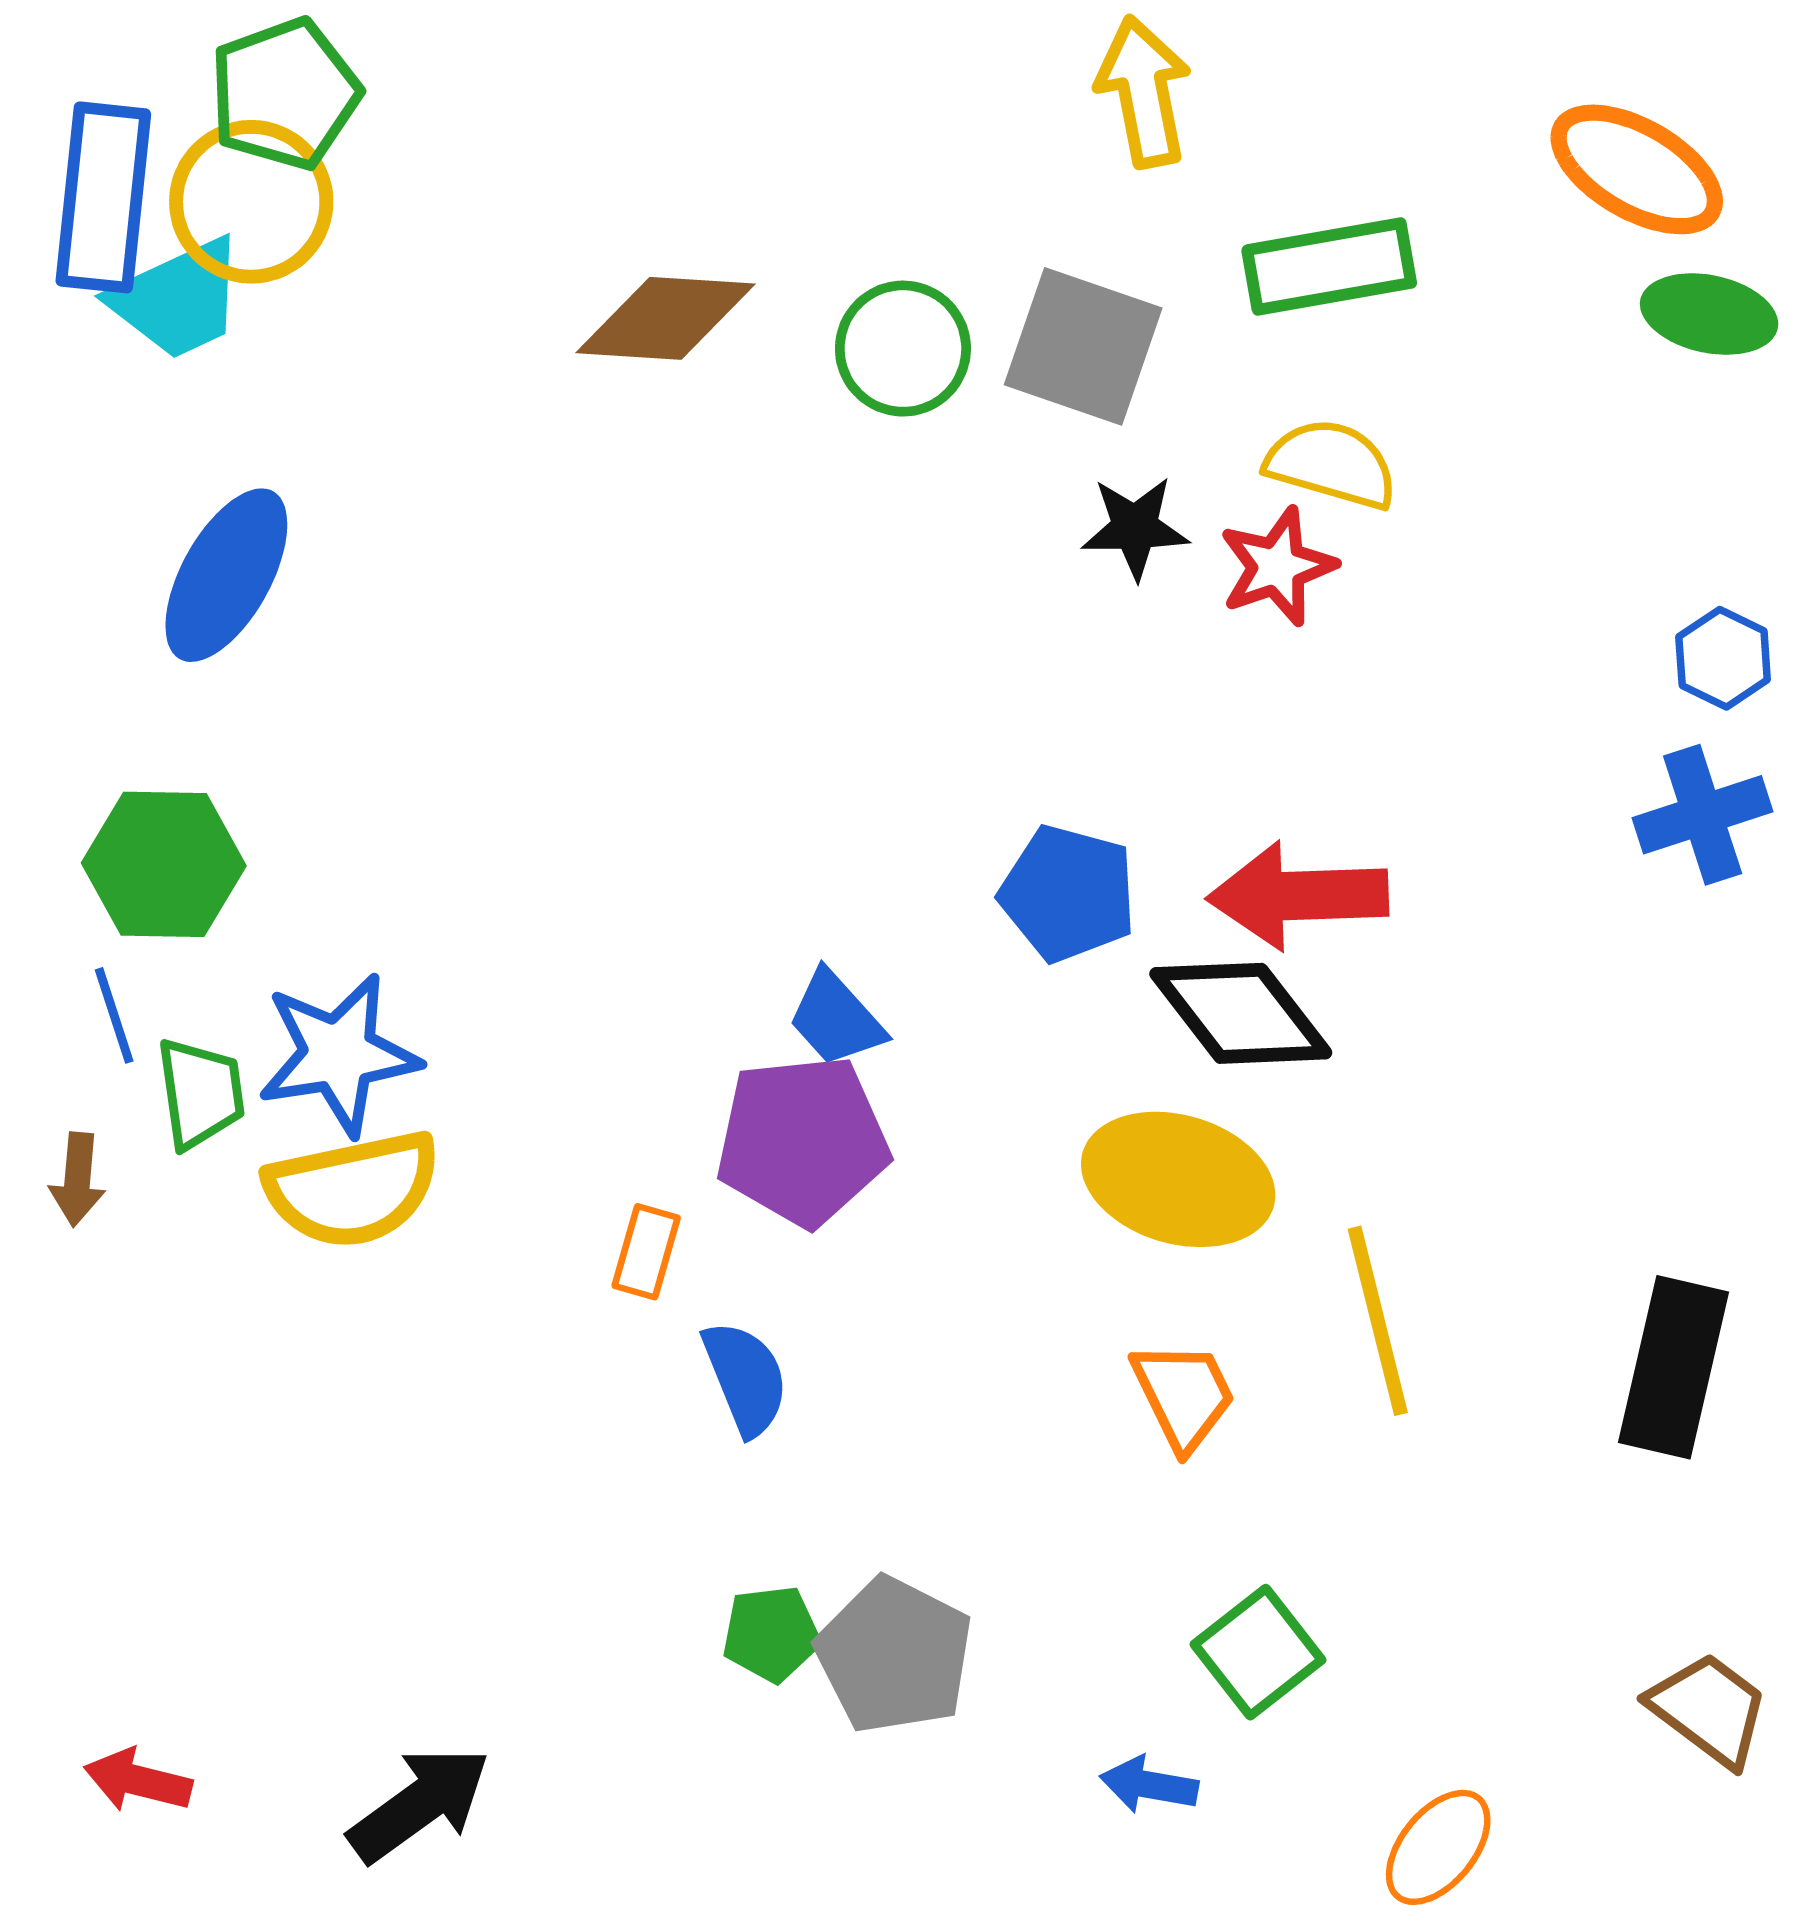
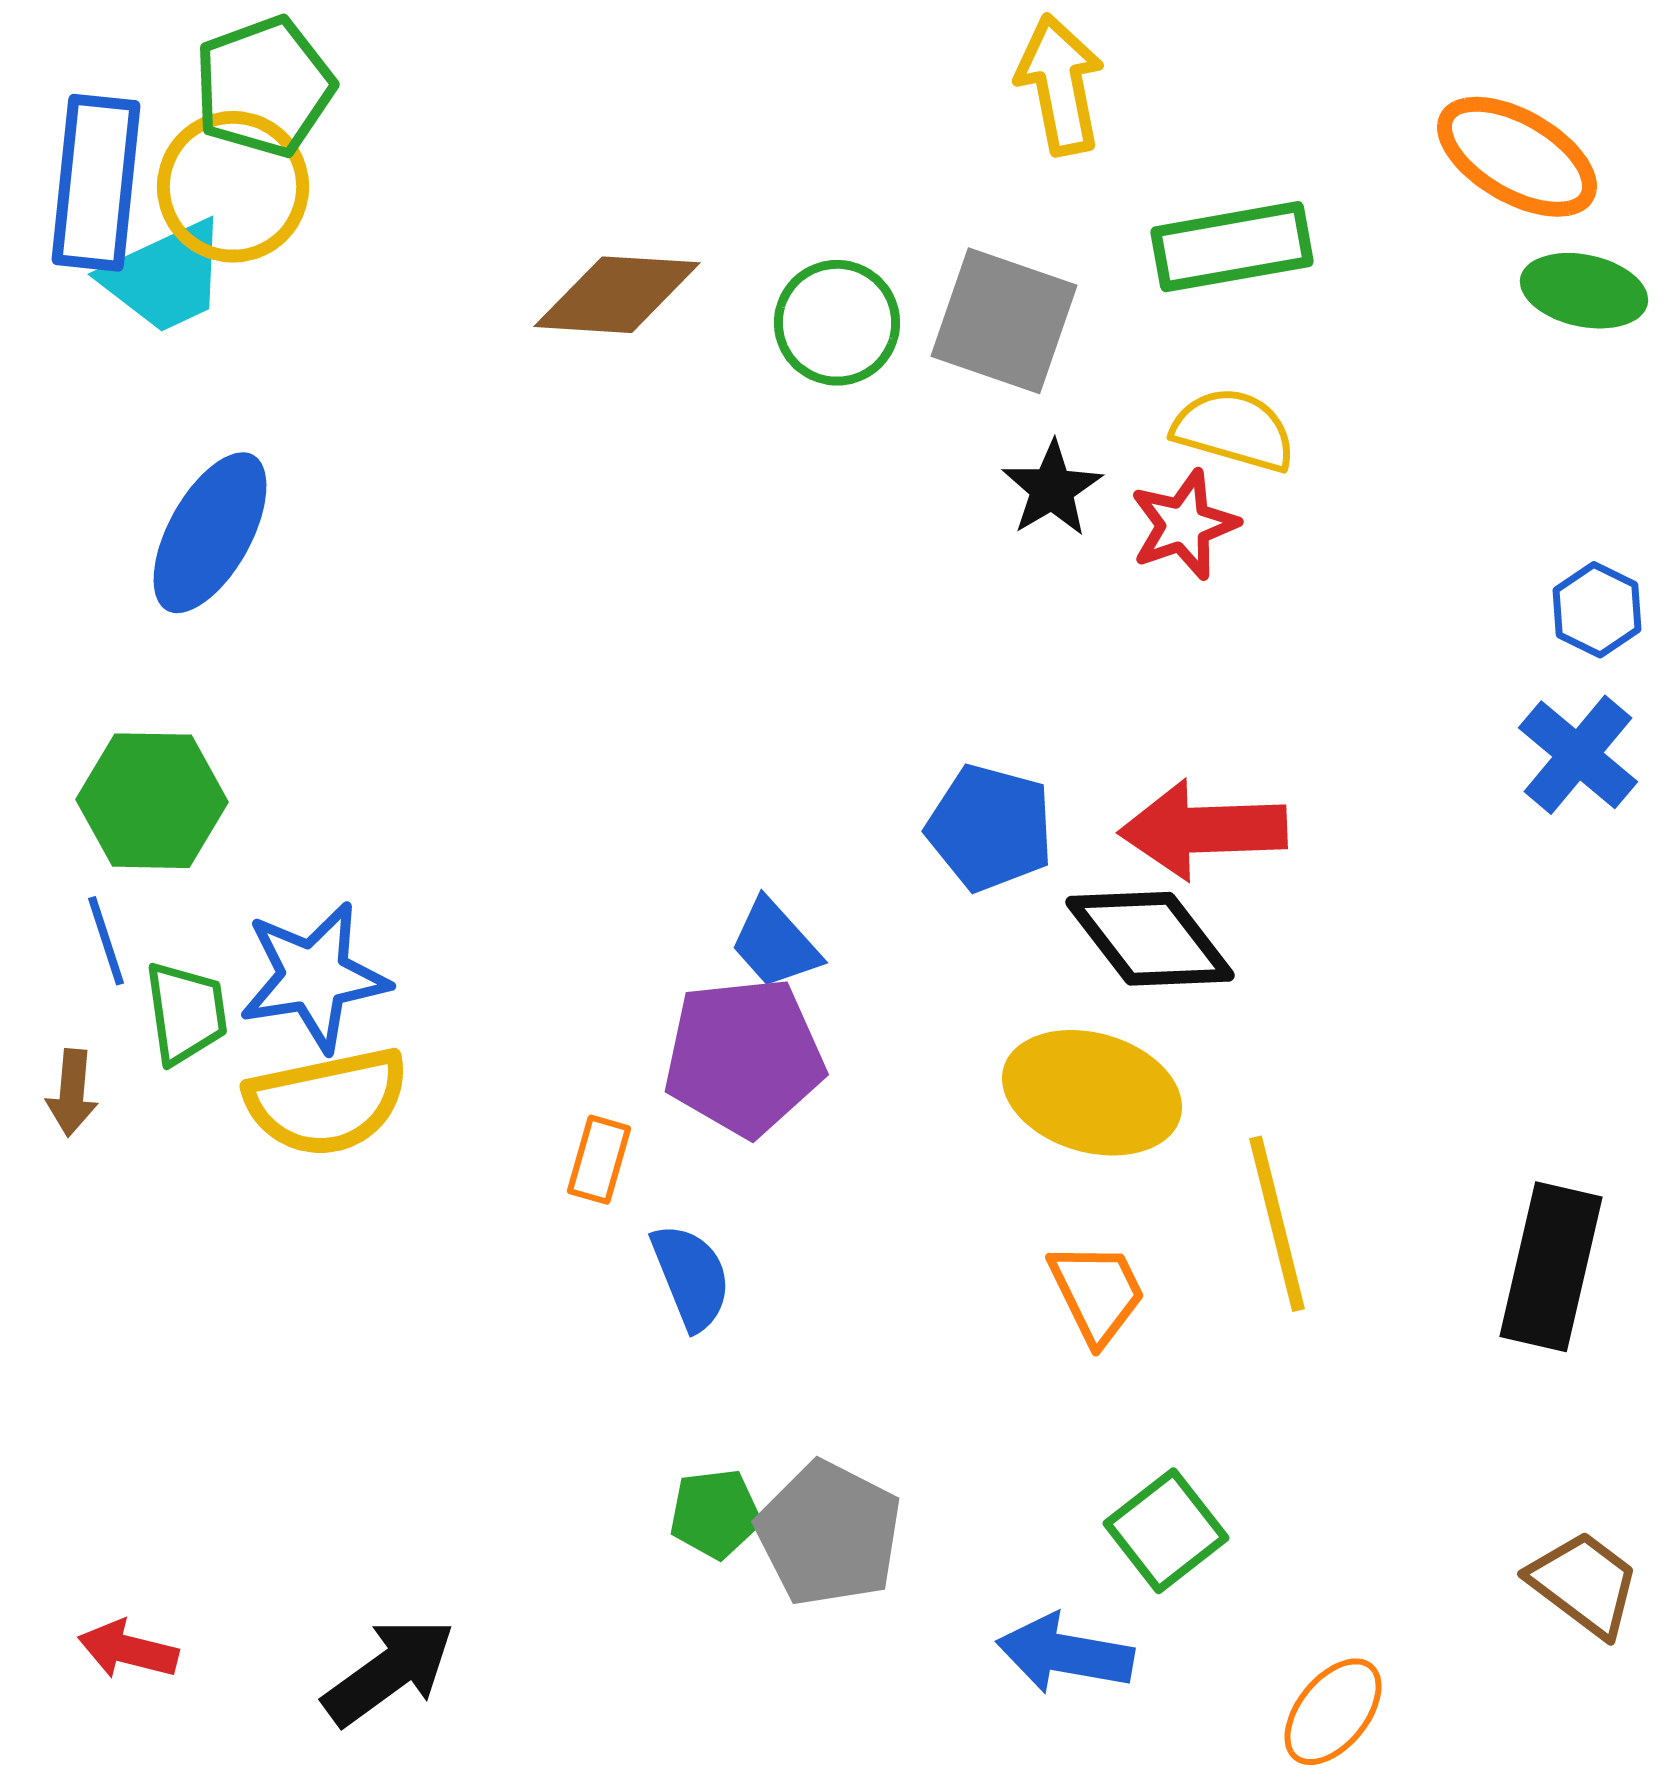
black star: (1135, 528) -> (1052, 489), turned -30
blue cross: (1703, 815) -> (1578, 755), turned -32
blue arrow: (1149, 1785) -> (1065, 1654), size x1.5

